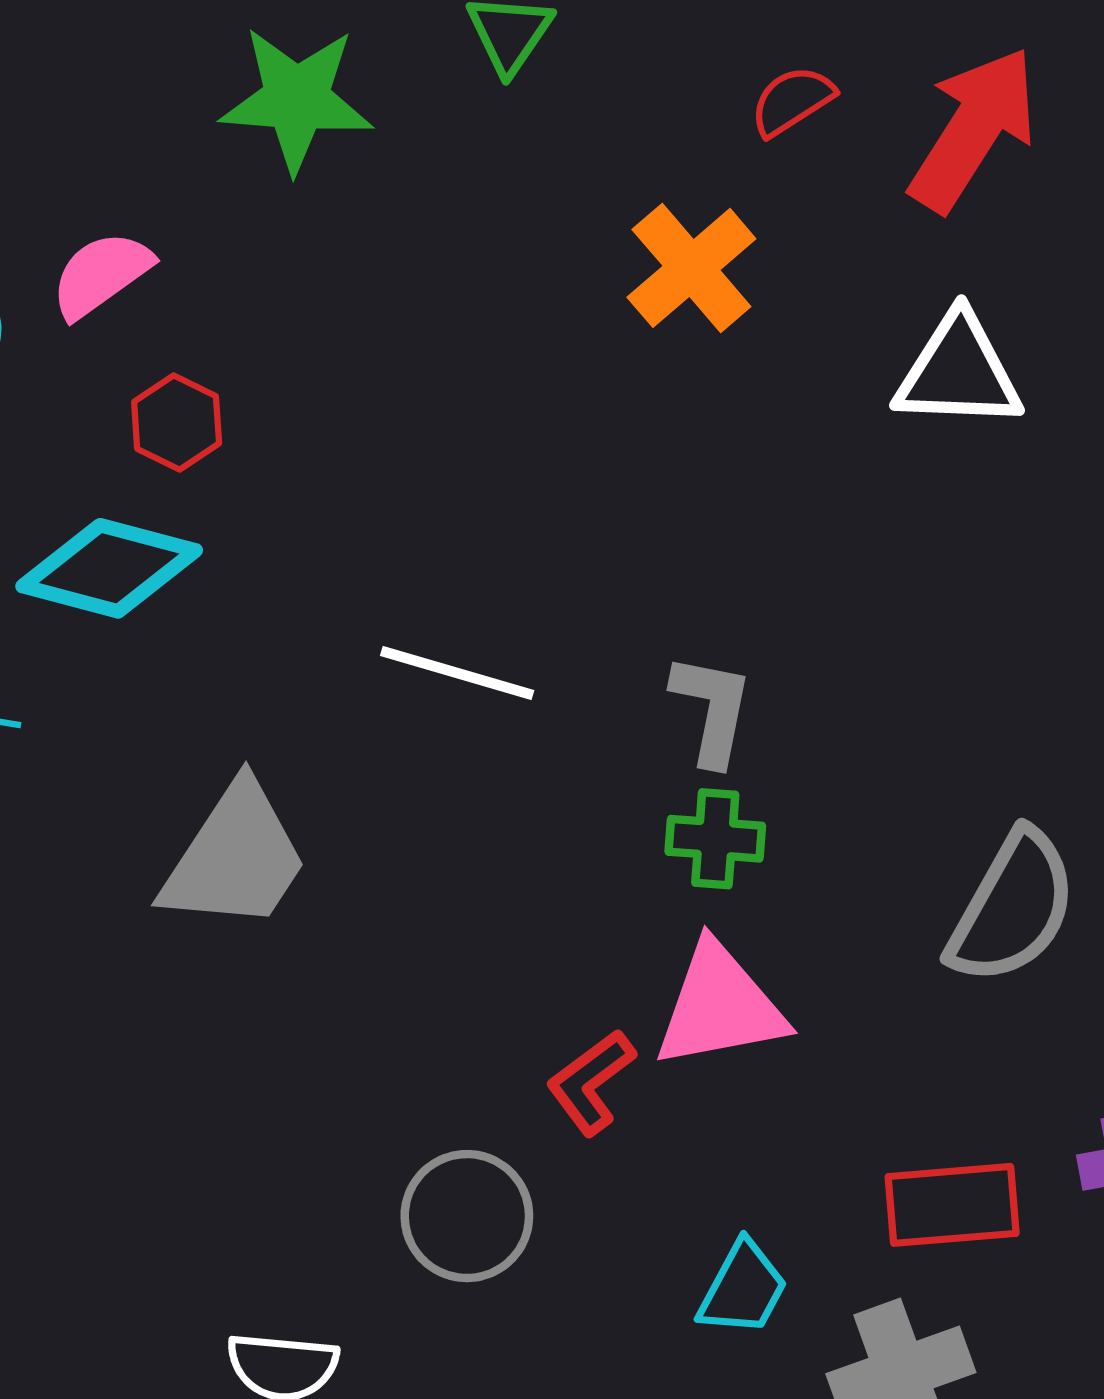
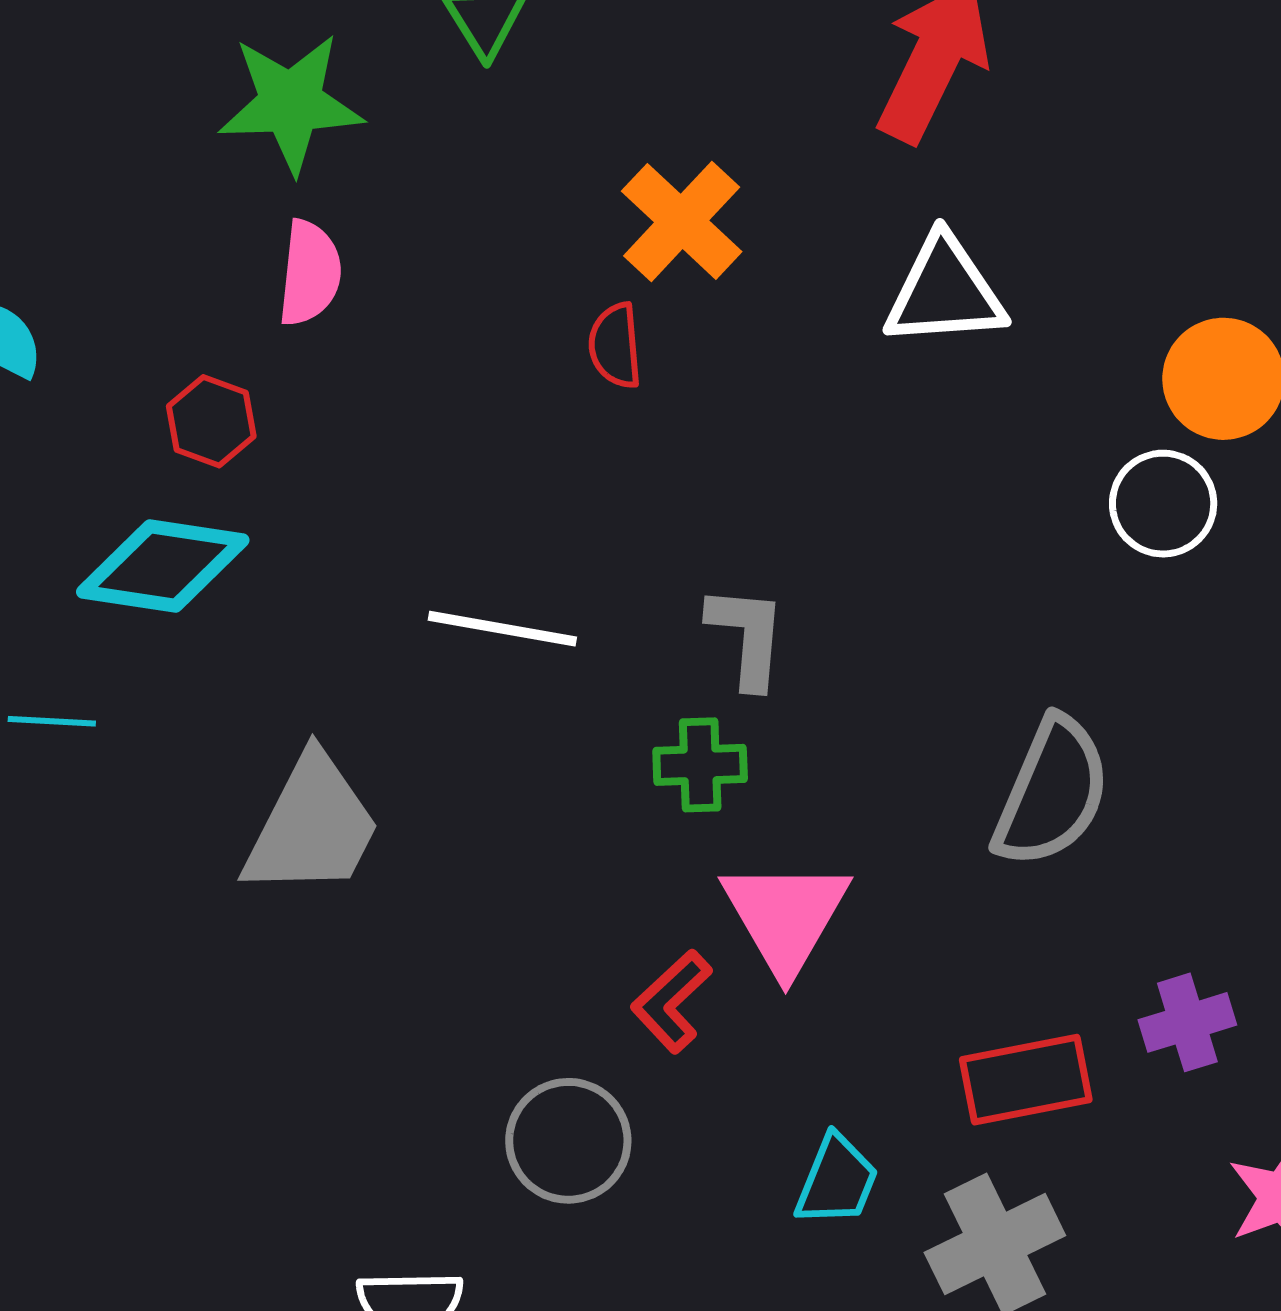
red semicircle: (792, 101) -> (615, 346), moved, turned -56
pink semicircle: (101, 275) -> (310, 273), moved, turned 138
green cross: (715, 839) -> (700, 765), moved
pink triangle: (720, 1006) -> (786, 916), turned -43

